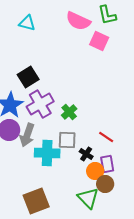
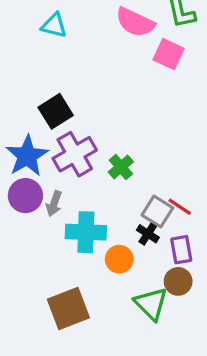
gray arrow: (27, 135) -> (54, 204), size x0.7
gray square: (67, 140) -> (157, 211), moved, turned 30
orange circle: (95, 171) -> (119, 259), moved

